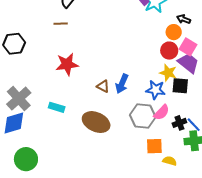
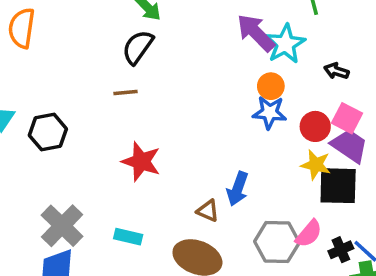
orange circle: (174, 32) -> (271, 86), moved
red star: (67, 64) -> (141, 162), turned 30
brown triangle: (103, 86) -> (208, 211), moved
black square: (180, 86) -> (338, 186), size x1.4
blue star: (156, 90) -> (270, 112), moved

